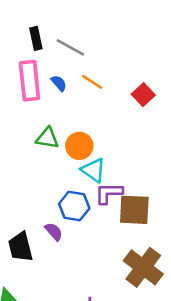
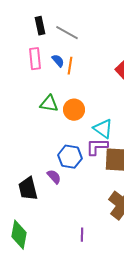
pink rectangle: (29, 81) -> (35, 59), size x0.7
orange line: (92, 82) -> (70, 66), moved, turned 66
cyan triangle: (93, 170) -> (103, 129), moved

